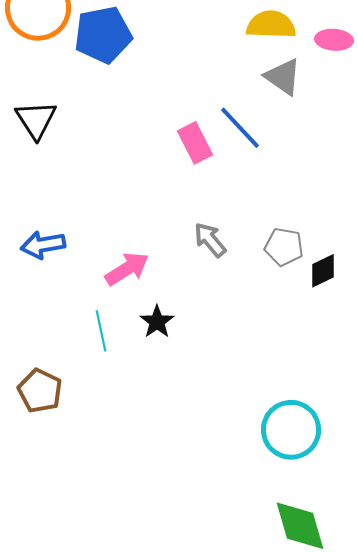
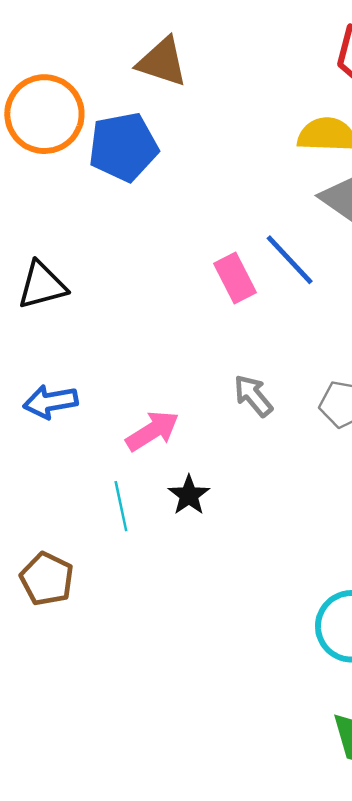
black triangle: (36, 120) -> (42, 285), moved, turned 48

